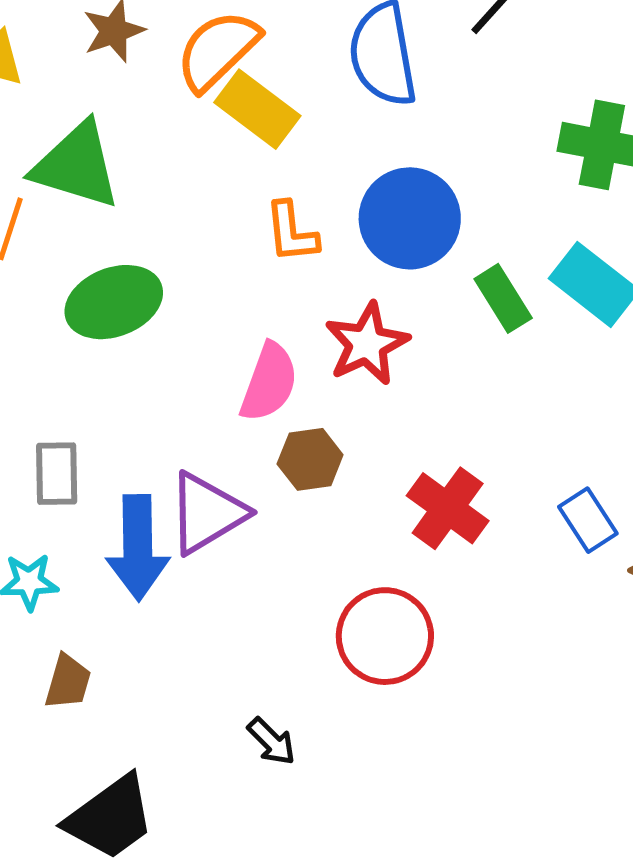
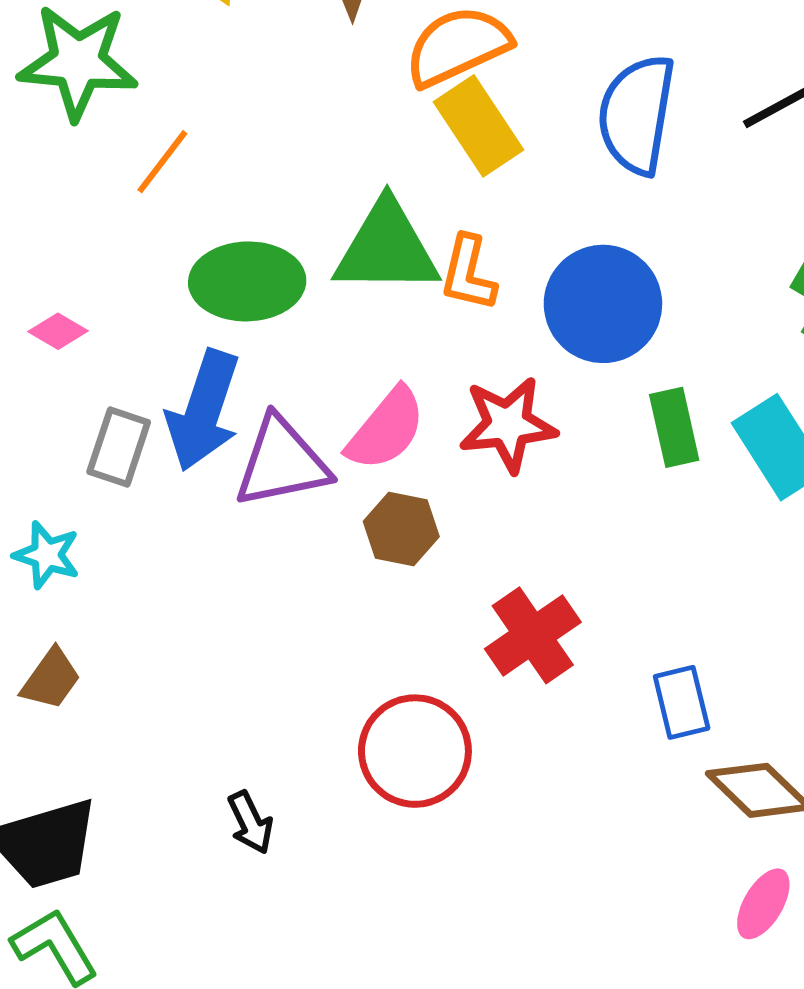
green triangle: (76, 165) -> (387, 248), moved, turned -36
purple triangle: (207, 513) -> (282, 462), moved
blue arrow: (138, 548) -> (203, 411), moved

